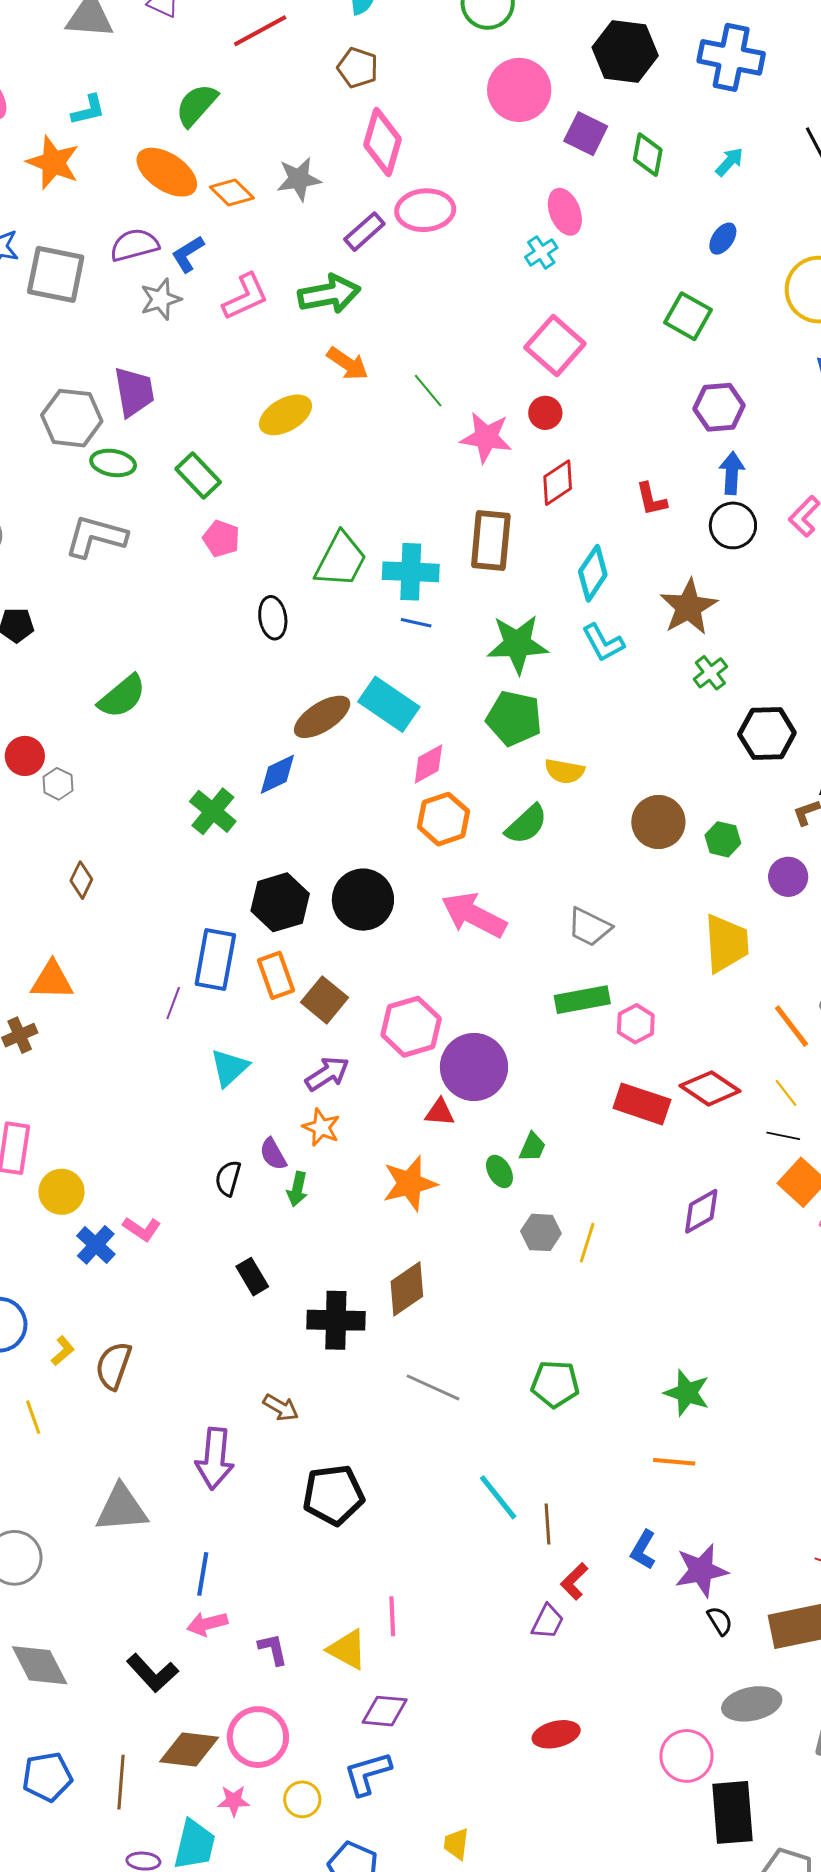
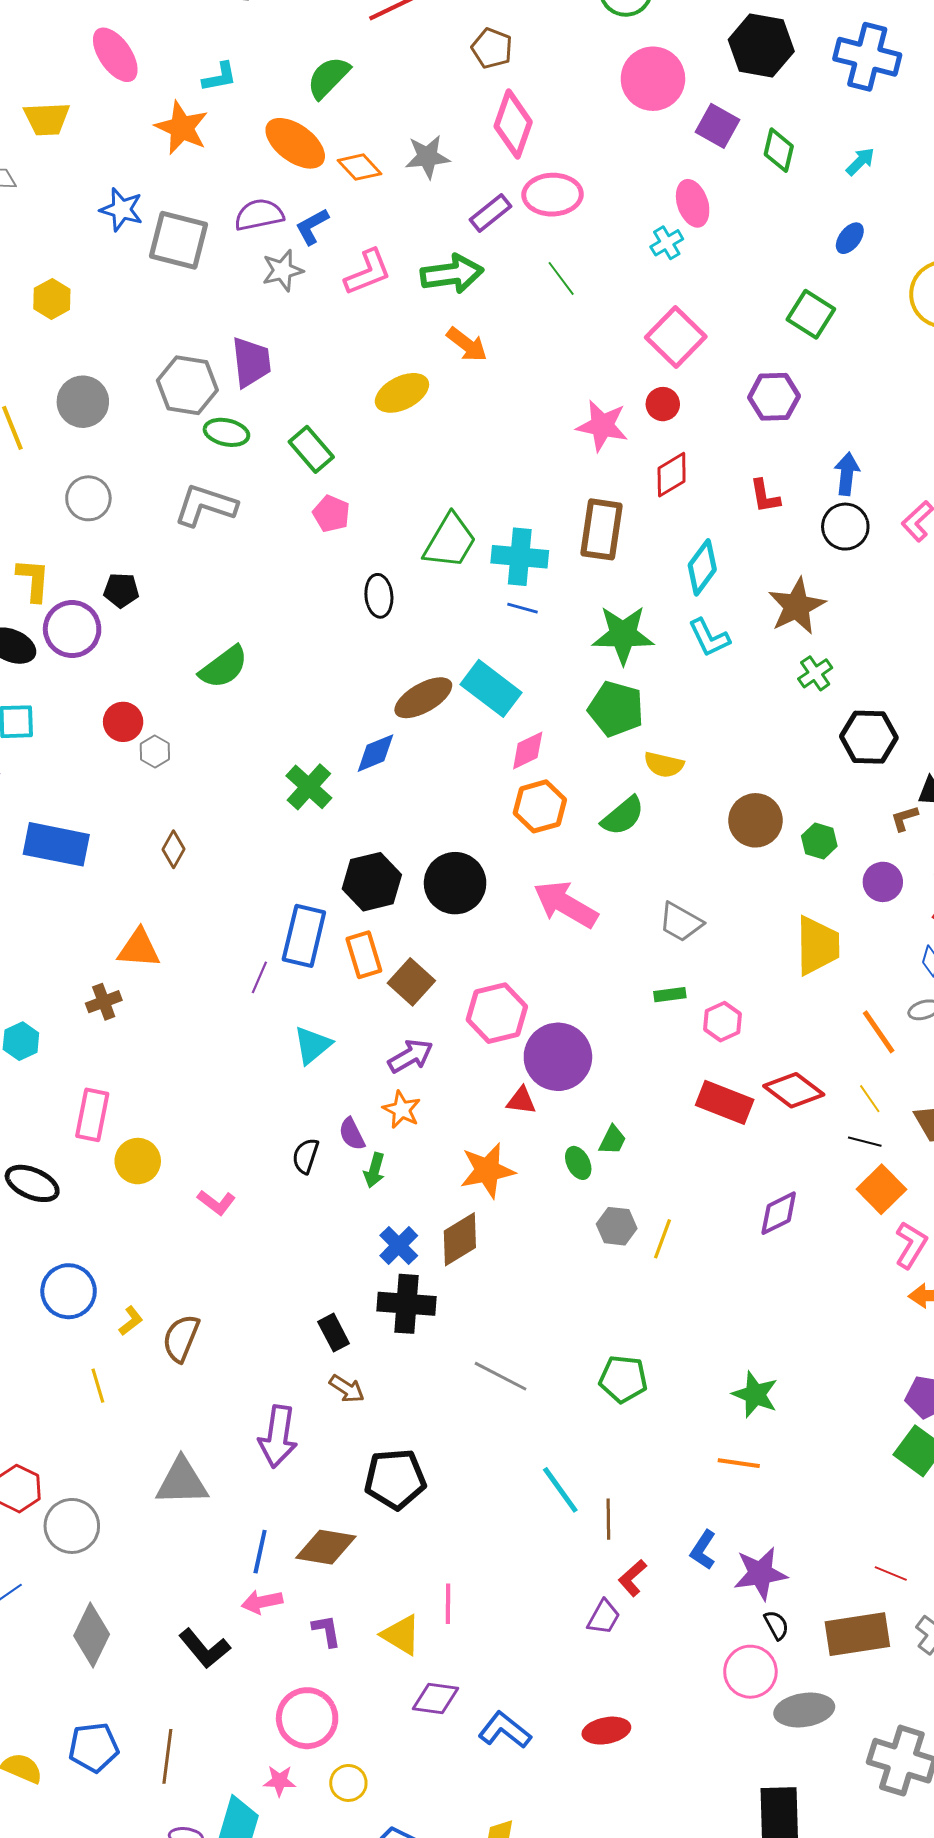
green line: (428, 391) -> (561, 278), moved
purple hexagon: (719, 407) -> (774, 397), moved
green rectangle: (582, 1000) -> (670, 995), size x0.6
blue cross: (96, 1245) -> (399, 1246), moved
black rectangle: (252, 1277) -> (334, 1333), moved
brown diamond: (407, 1289) -> (460, 1239), moved
gray diamond: (40, 1665) -> (92, 1635), turned 50
brown diamond: (189, 1749) -> (326, 1547), moved
pink circle: (687, 1756) -> (750, 1672), moved
blue L-shape: (368, 1774) -> (505, 1730), moved, turned 52

